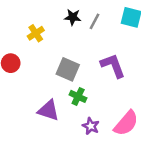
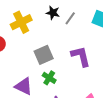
yellow cross: (36, 33) -> (21, 22), size x1.5
gray square: (68, 69) -> (44, 55), turned 36

